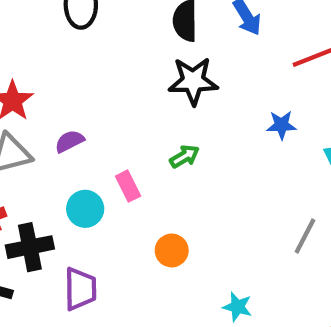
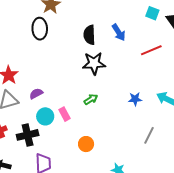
blue star: (281, 125) -> (135, 99), moved
cyan circle: (85, 209) -> (45, 116), moved
black cross: (30, 247) -> (28, 135), moved

